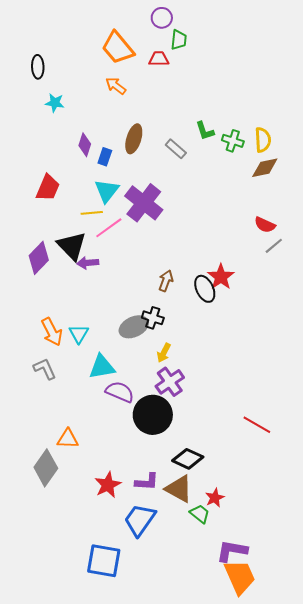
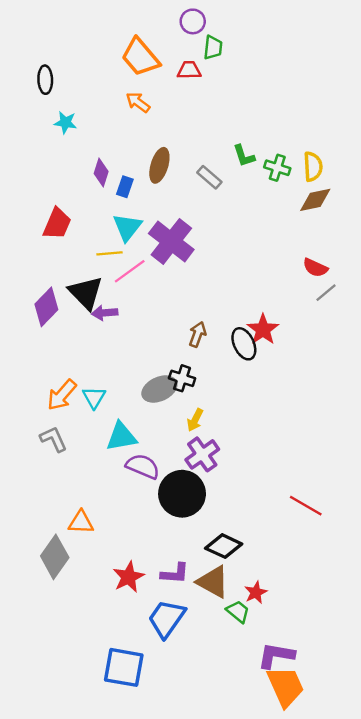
orange arrow: (52, 332) -> (62, 395), turned 68

